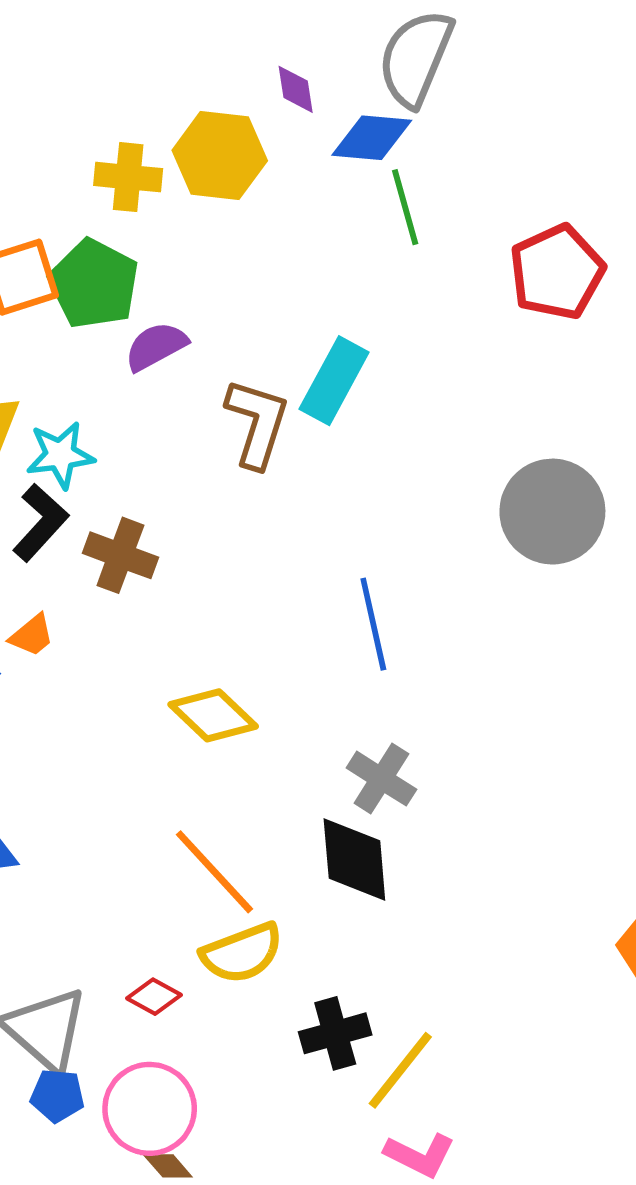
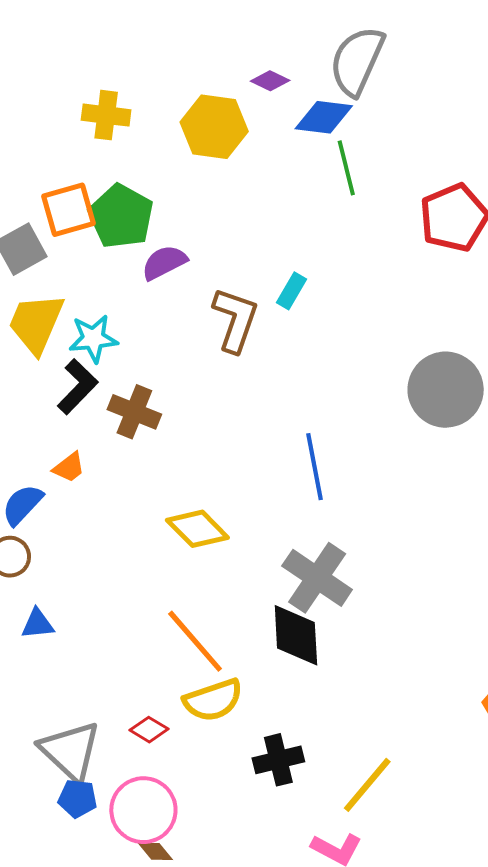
purple diamond: (296, 89) -> (270, 81), turned -57
yellow cross: (128, 177) -> (106, 115), moved
cyan rectangle: (334, 381) -> (291, 291), size x0.6
gray cross: (381, 779) -> (317, 578), size x1.4
yellow line: (400, 1070) -> (367, 785), moved

